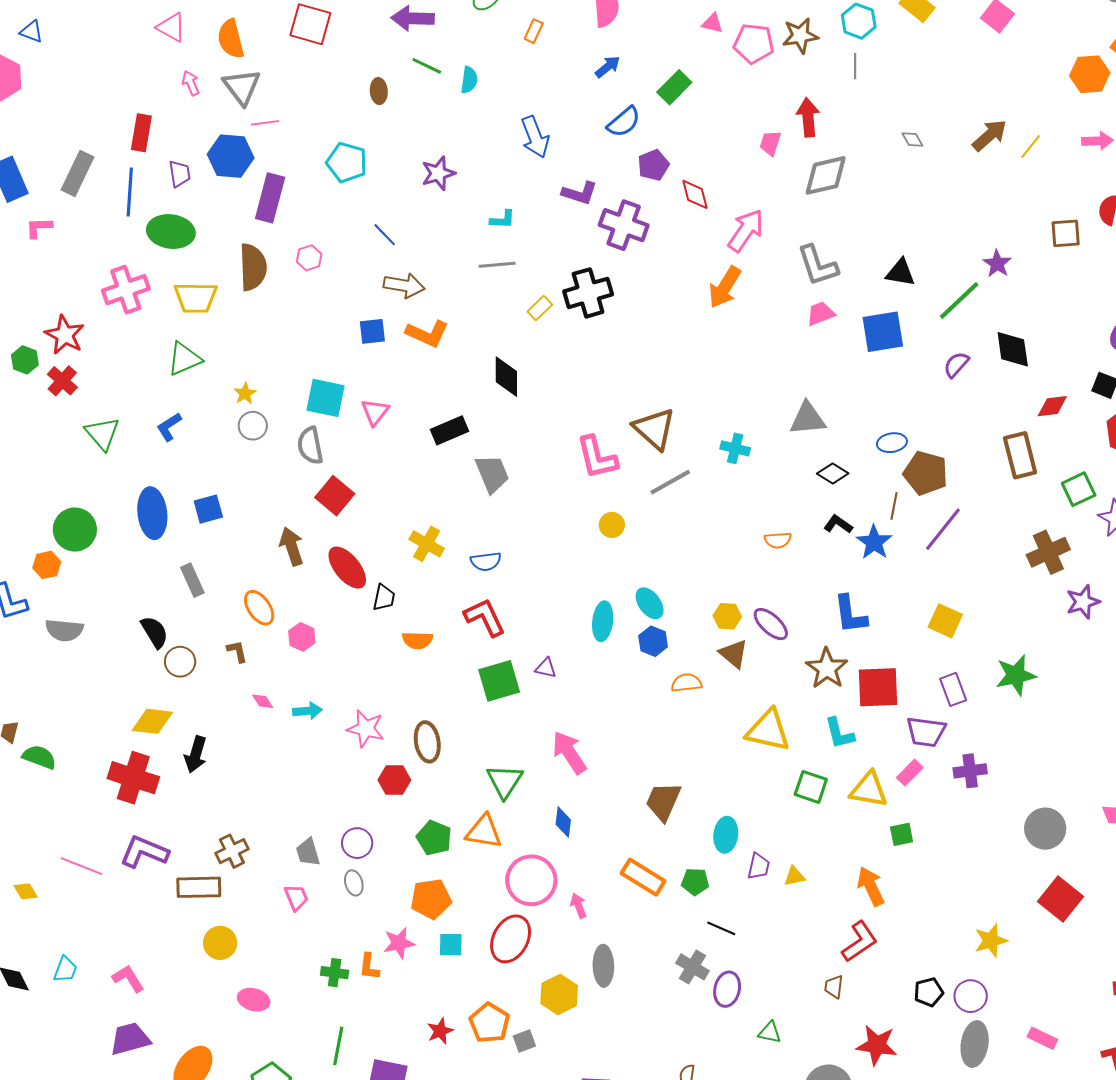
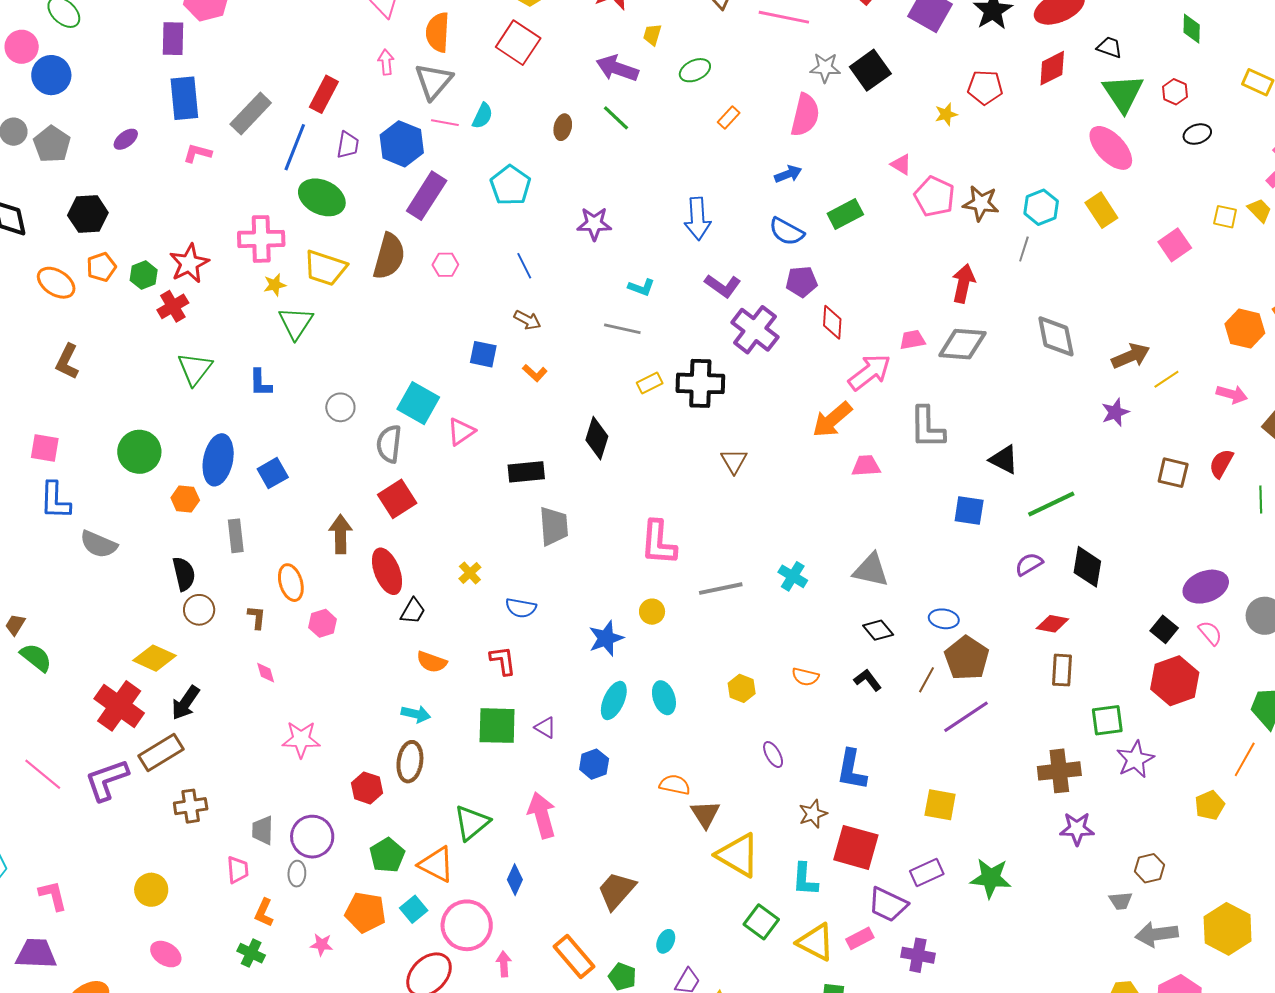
cyan semicircle: (469, 80) -> (483, 116), moved
blue semicircle: (624, 122) -> (787, 232), turned 51
gray diamond: (912, 140) -> (1056, 336), size x2.0
pink trapezoid: (770, 143) -> (912, 340), moved, turned 44
purple star: (997, 264) -> (1115, 412), moved
brown arrow: (404, 285) -> (527, 320), size x0.7
pink trapezoid: (821, 314) -> (866, 466), moved
blue square: (883, 332) -> (969, 511), size x0.7
orange L-shape: (427, 334) -> (535, 373), size x0.6
green triangle: (184, 359) -> (296, 323), turned -51
yellow star: (245, 394) -> (275, 285), moved
red diamond: (1052, 406) -> (1052, 624), moved
blue L-shape: (169, 427) -> (260, 383), turned -76
brown triangle: (654, 429) -> (734, 461), moved, size x0.6
brown rectangle: (1020, 455) -> (1062, 670), size x0.7
blue square: (208, 509) -> (273, 473), turned -32
blue star: (874, 542) -> (606, 638), moved
yellow cross: (427, 544) -> (470, 573), size x0.7
orange hexagon: (47, 565) -> (185, 499), moved
yellow hexagon: (727, 616) -> (742, 688), moved
red L-shape: (485, 617) -> (503, 661), size x0.7
yellow square: (945, 621) -> (940, 805), turned -32
purple ellipse: (771, 624) -> (773, 755), size x0.7
blue hexagon: (653, 641) -> (594, 764), moved
brown triangle: (734, 654) -> (705, 814), moved
brown star: (827, 668) -> (813, 814), size x0.7
purple rectangle: (953, 689) -> (927, 872), turned 68
cyan arrow: (307, 711) -> (416, 714), moved
pink star: (366, 729) -> (301, 739), moved, turned -30
cyan ellipse: (726, 835) -> (666, 941), size x0.7
purple circle: (357, 843) -> (312, 837), size x1.4
purple L-shape: (144, 852) -> (107, 780), turned -60
brown rectangle: (199, 887) -> (161, 752), moved, turned -48
pink star: (399, 943) -> (322, 945), size x0.7
cyan square: (451, 945) -> (414, 909), moved, turned 32
orange L-shape: (369, 967) -> (264, 913), moved

